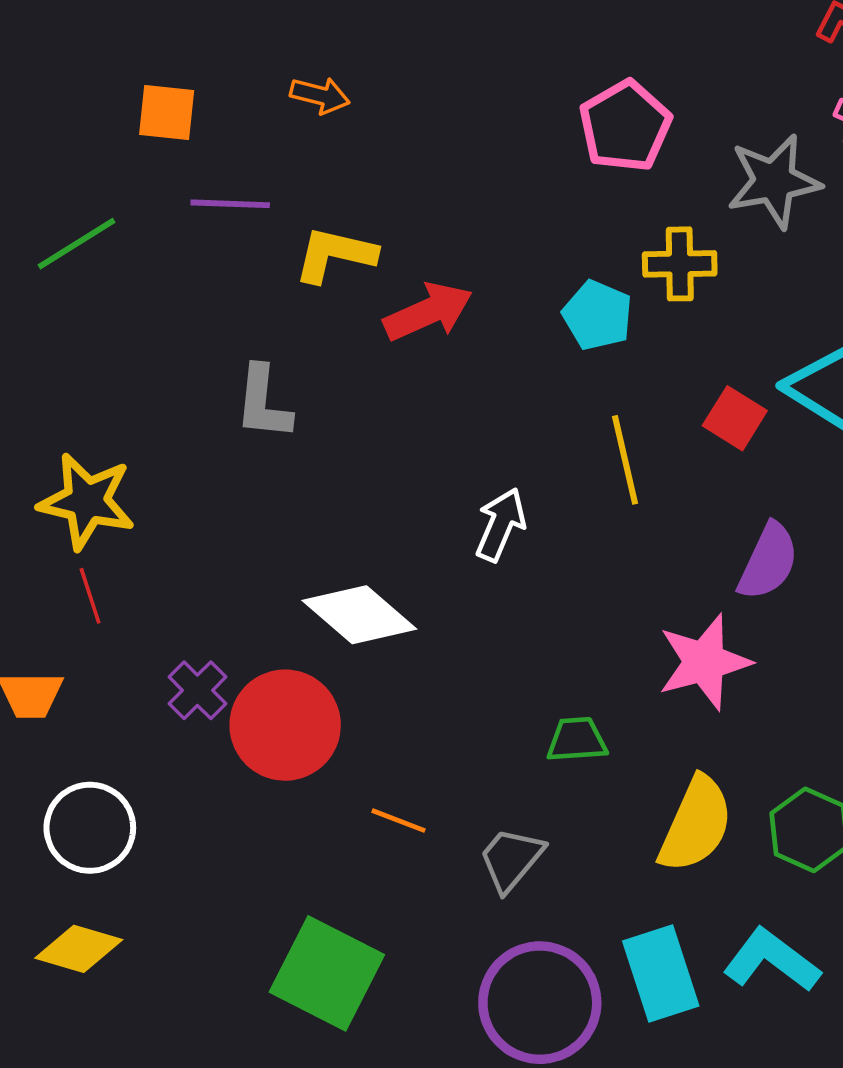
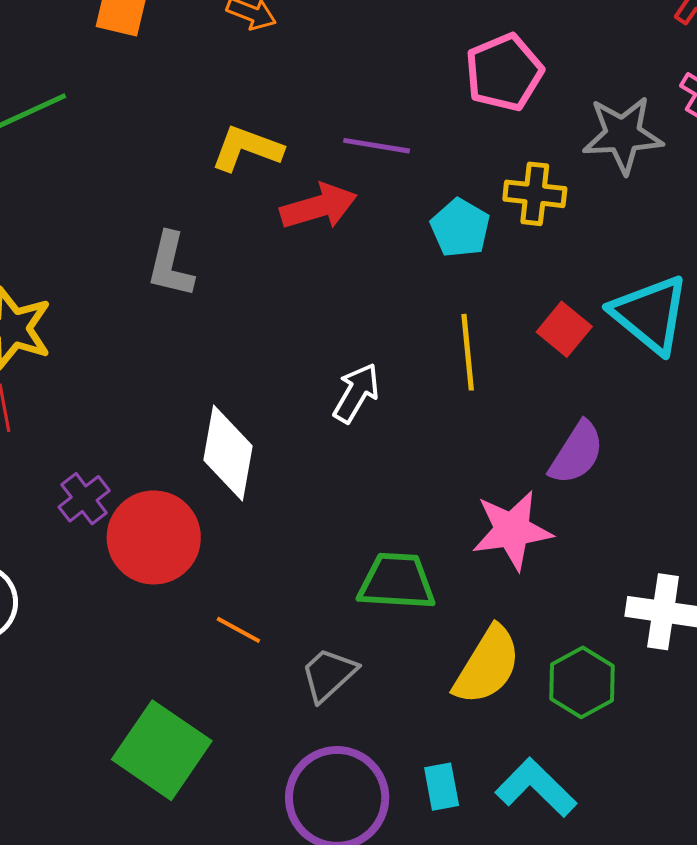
purple line: (230, 204) -> (377, 146), moved
white diamond: (359, 615) -> (228, 453), turned 52
green trapezoid: (577, 740) -> (397, 582), size x1.5
cyan rectangle: (661, 974) -> (442, 787), size x0.6

